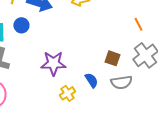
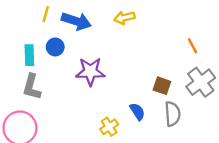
purple star: (53, 63) -> (90, 72), moved
gray semicircle: (121, 82) -> (173, 114), turned -85

